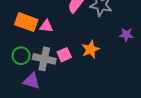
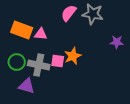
orange star: (90, 49) -> (73, 56), moved
pink square: (64, 55) -> (58, 61), turned 32

